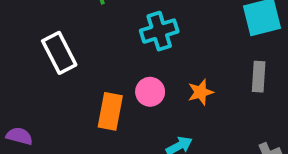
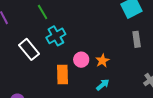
cyan cross: (159, 31) -> (56, 36), moved
orange star: (201, 92) -> (102, 61), moved

